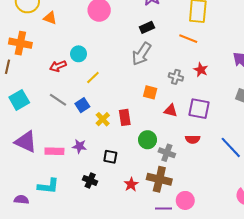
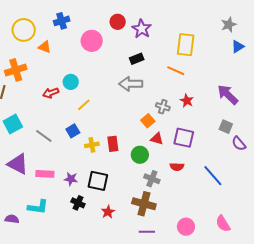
orange cross: (20, 43) -> (16, 70), turned -30
gray arrow: (142, 54) -> (131, 84), turned 55
orange square: (150, 92) -> (148, 121), moved, turned 32
gray line: (58, 100) -> (44, 136), moved
yellow cross: (103, 119) -> (92, 145), turned 32
green circle: (148, 140) -> (140, 155), moved
purple star: (79, 146) -> (71, 179), moved
black square: (110, 157) -> (98, 181), size x1.5
red star: (131, 184) -> (108, 212), moved
pink circle: (185, 200) -> (186, 227), moved

